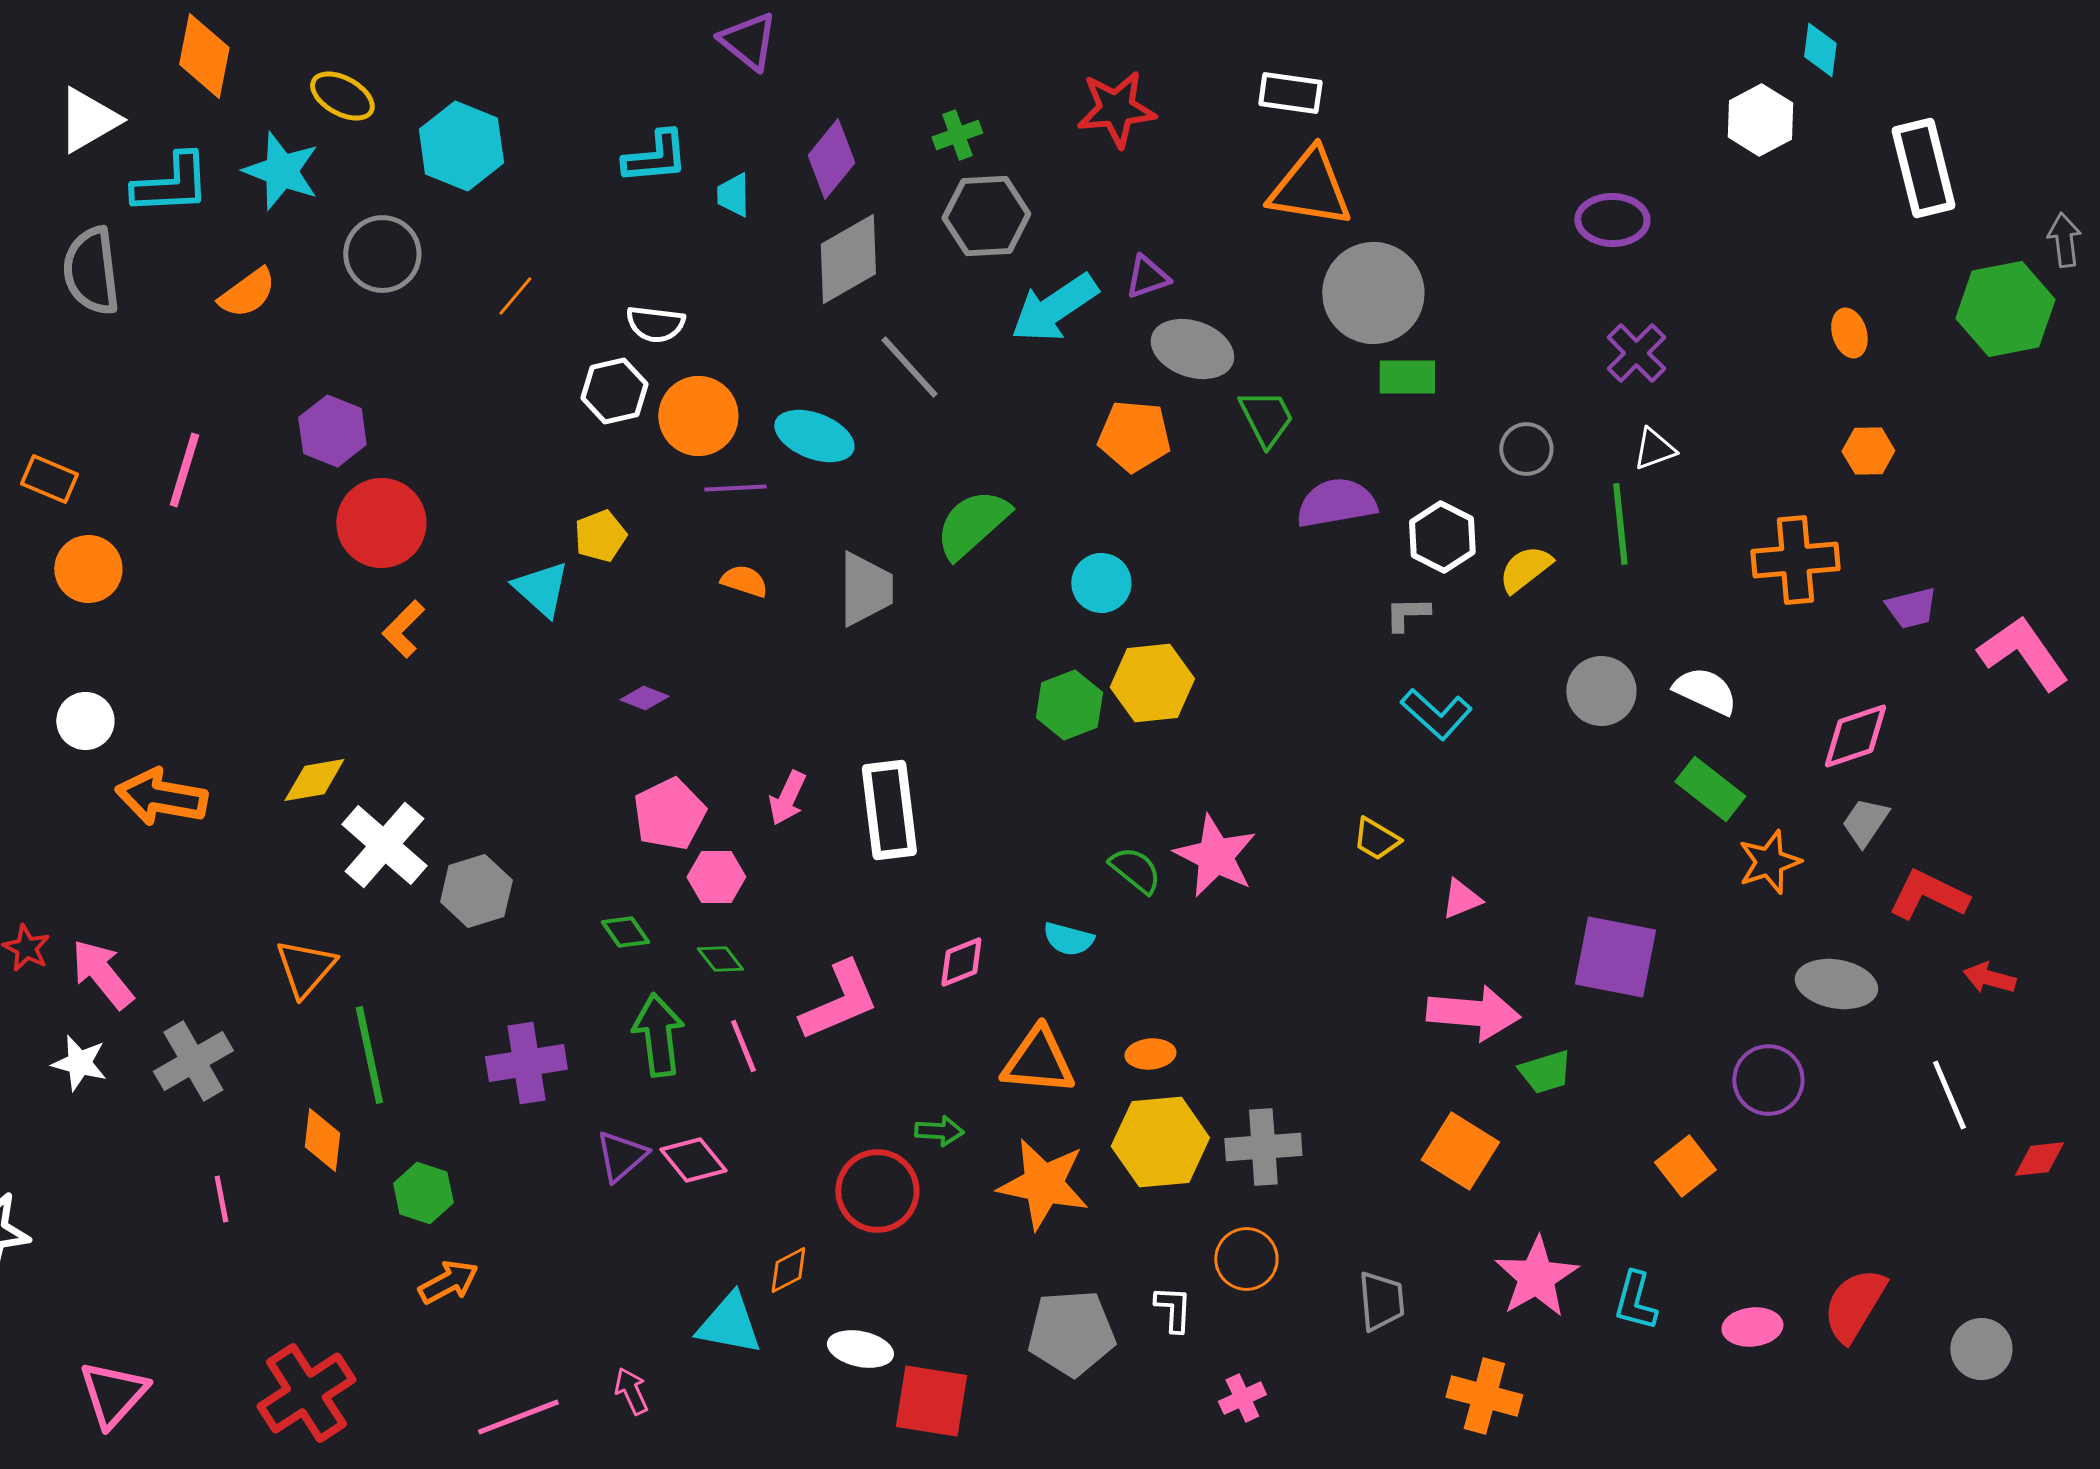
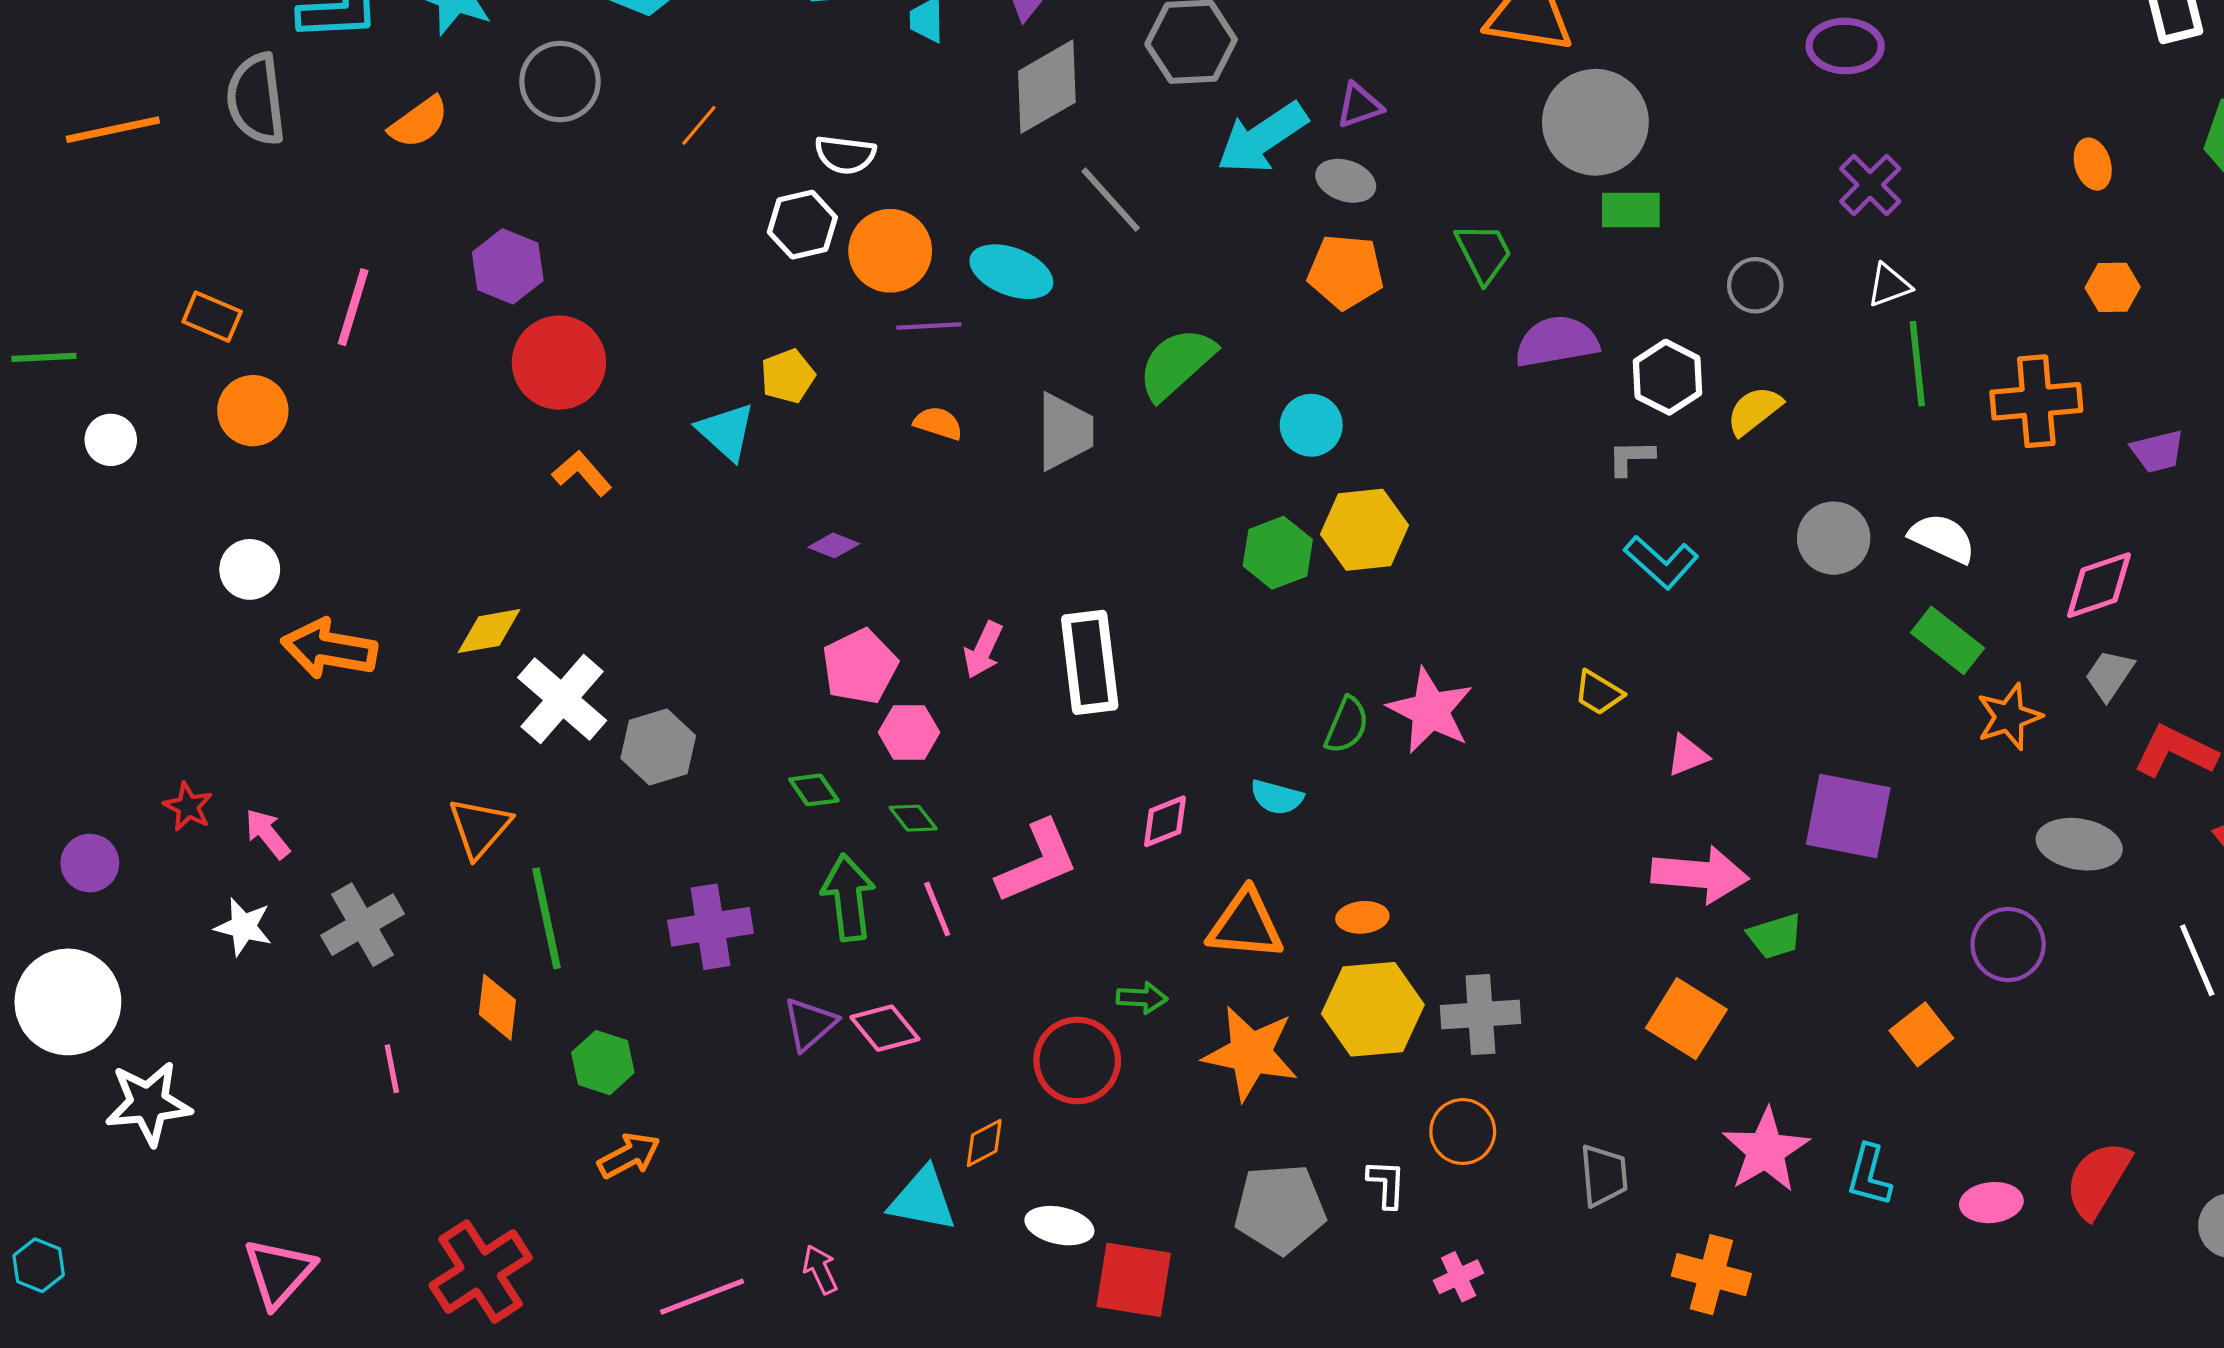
gray ellipse: (1192, 349) -> (1346, 181), moved, size x0.7
green line: (1620, 524) -> (1917, 364), moved
orange L-shape: (403, 629) -> (582, 473), turned 94
green semicircle: (1135, 870) -> (1347, 725), turned 74
pink arrow: (102, 974) -> (267, 834), size x0.7

